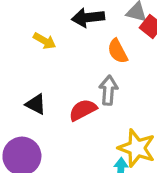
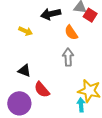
red semicircle: (83, 110) -> (42, 90), moved, turned -96

